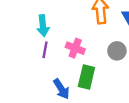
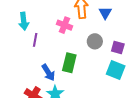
cyan arrow: (43, 26) -> (24, 21), moved
pink cross: (75, 48) -> (64, 25), moved

